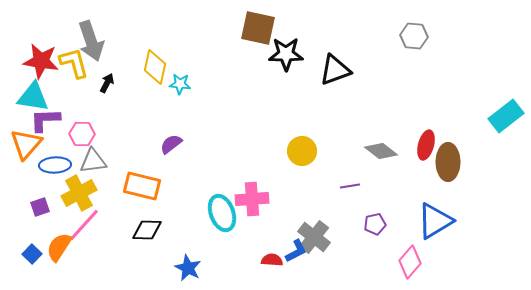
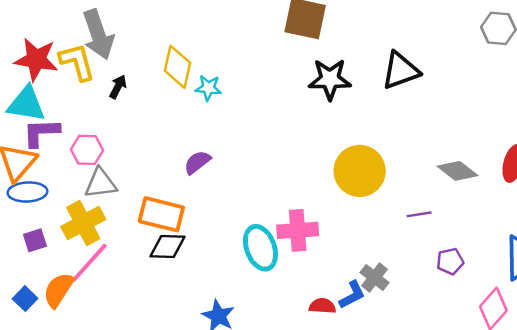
black star: (286, 54) -> (330, 79), moved
yellow circle: (302, 151) -> (360, 171), size x1.4
blue ellipse: (55, 165) -> (28, 192), moved
black diamond: (147, 230) -> (168, 247), moved
gray cross: (314, 237) -> (374, 277), size x0.7

